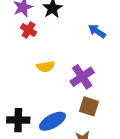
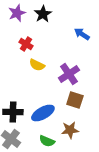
red cross: (29, 30) -> (26, 44), moved
yellow semicircle: (46, 67) -> (37, 65), turned 35

